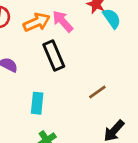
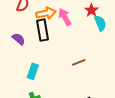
black rectangle: (54, 56) -> (42, 30), moved
brown line: (97, 92) -> (79, 62), moved

